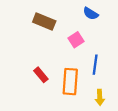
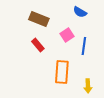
blue line: (95, 65) -> (84, 46), moved
red rectangle: (41, 75) -> (38, 45), moved

